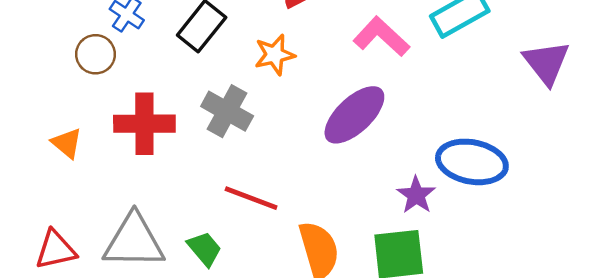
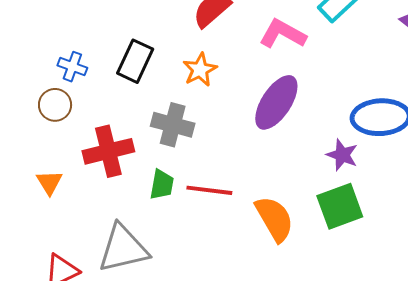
orange triangle: (67, 143) -> (49, 182), turned 32
green trapezoid: (205, 249) -> (162, 185), moved, turned 64

